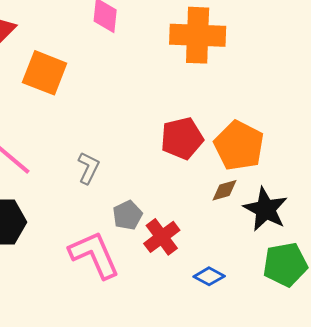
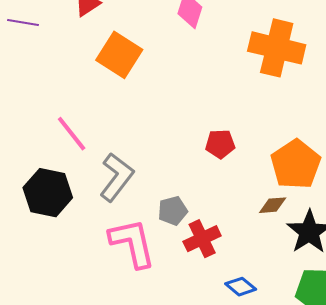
red pentagon: (182, 138) -> (220, 144), moved, size x0.7
gray L-shape: (88, 168) -> (117, 177), moved, size x1.5

